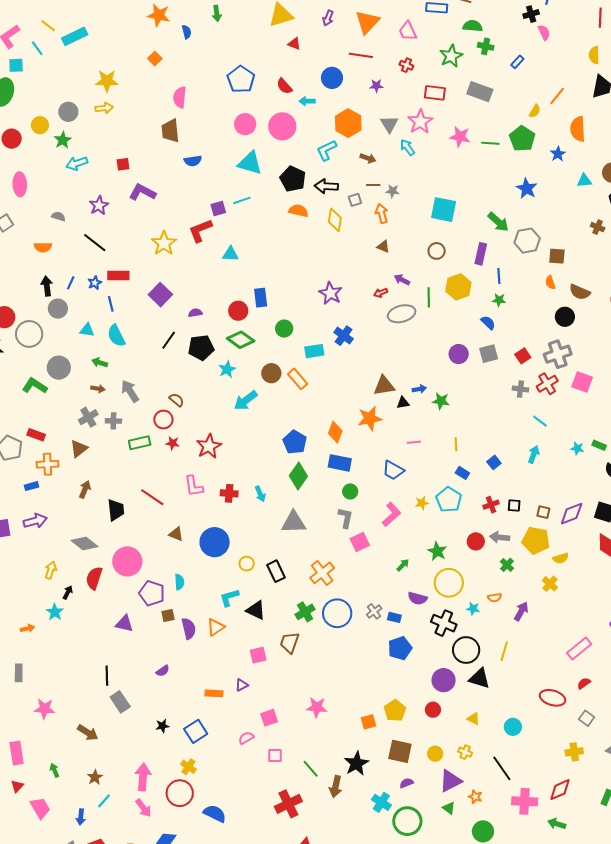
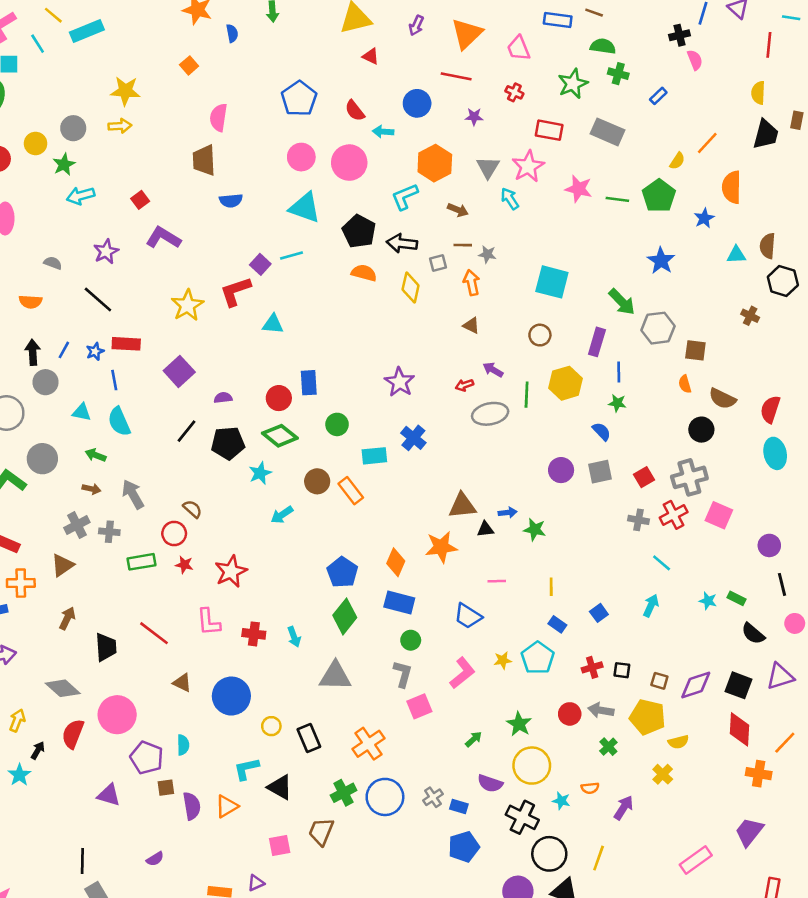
red square: (123, 164) -> (140, 200), turned -32
purple square: (218, 209) -> (260, 264), turned -35
cyan arrow: (246, 400) -> (282, 515), size x0.7

